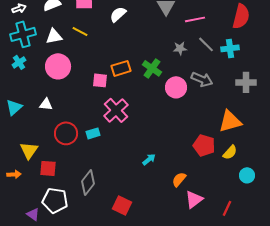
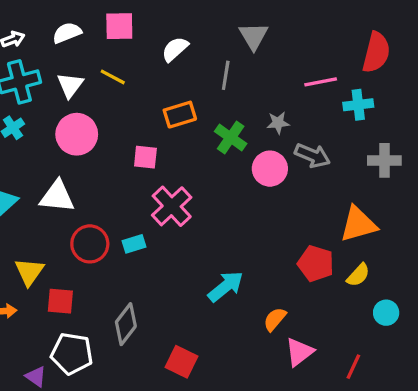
pink line: (195, 19) -> (321, 82), moved
white triangle: (54, 36) -> (70, 85), turned -42
gray line: (206, 44) -> (226, 75), moved, turned 54
gray star: (180, 48) -> (278, 123), moved
orange rectangle: (121, 68) -> (180, 115), moved
white triangle: (46, 104) -> (57, 196), size x1.6
cyan arrow: (149, 159) -> (226, 286), size x1.6

